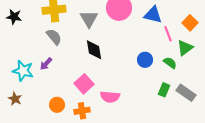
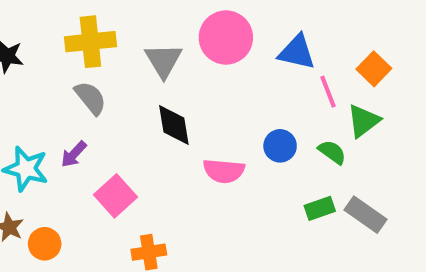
pink square: (84, 84) -> (115, 196), moved
green rectangle: (164, 90) -> (320, 208), turned 48
pink semicircle: (110, 97) -> (224, 171), moved
orange circle: (57, 105) -> (45, 244), moved

